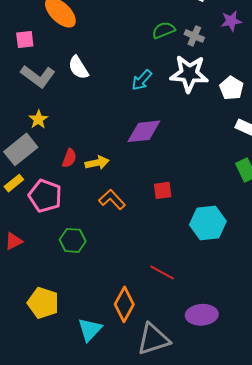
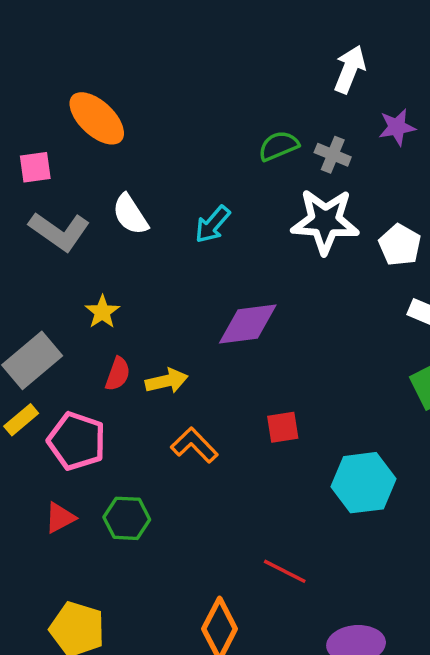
cyan arrow: (142, 80) -> (213, 224), moved
yellow star: (38, 119) -> (102, 312), moved
red triangle: (14, 241) -> (60, 518), moved

